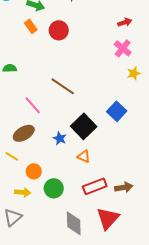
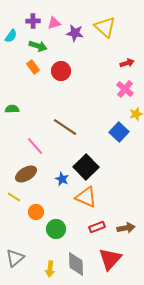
blue square: (117, 111) -> (119, 132), moved
orange triangle: (84, 156) -> (86, 197), size x1.6
red rectangle: (95, 186) -> (97, 227), size x0.7
yellow arrow: (23, 192) -> (50, 269), moved, turned 91

